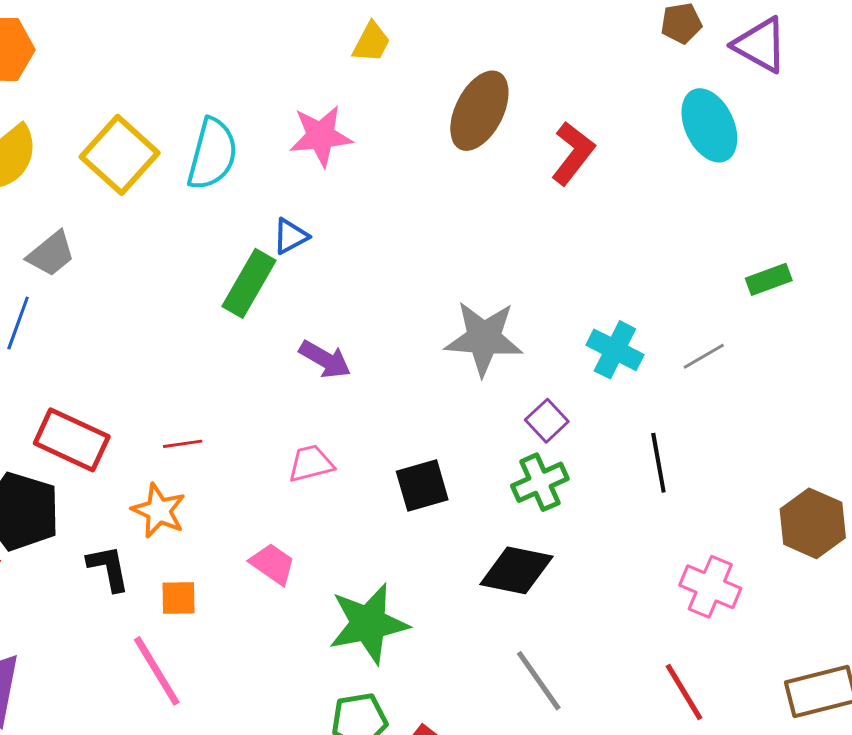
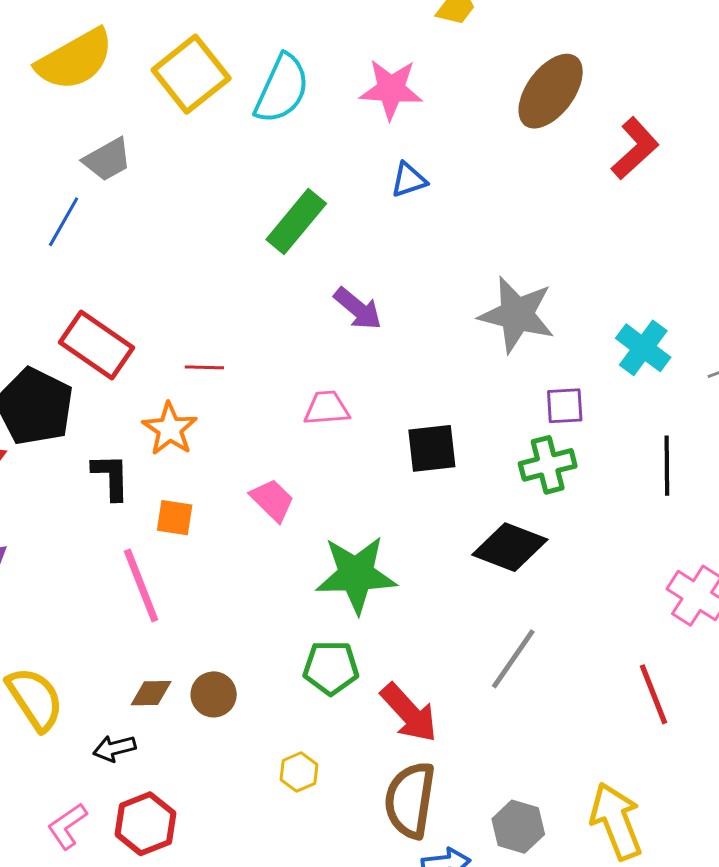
blue triangle: (290, 236) -> (409, 180), moved
purple square: (547, 421) -> (565, 406), turned 30
gray line: (539, 681) -> (513, 659), turned 60

